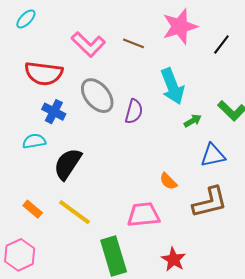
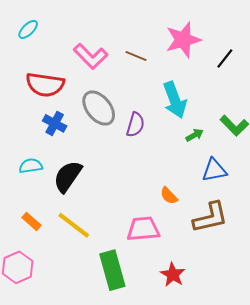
cyan semicircle: (34, 141) -> (31, 166), moved

